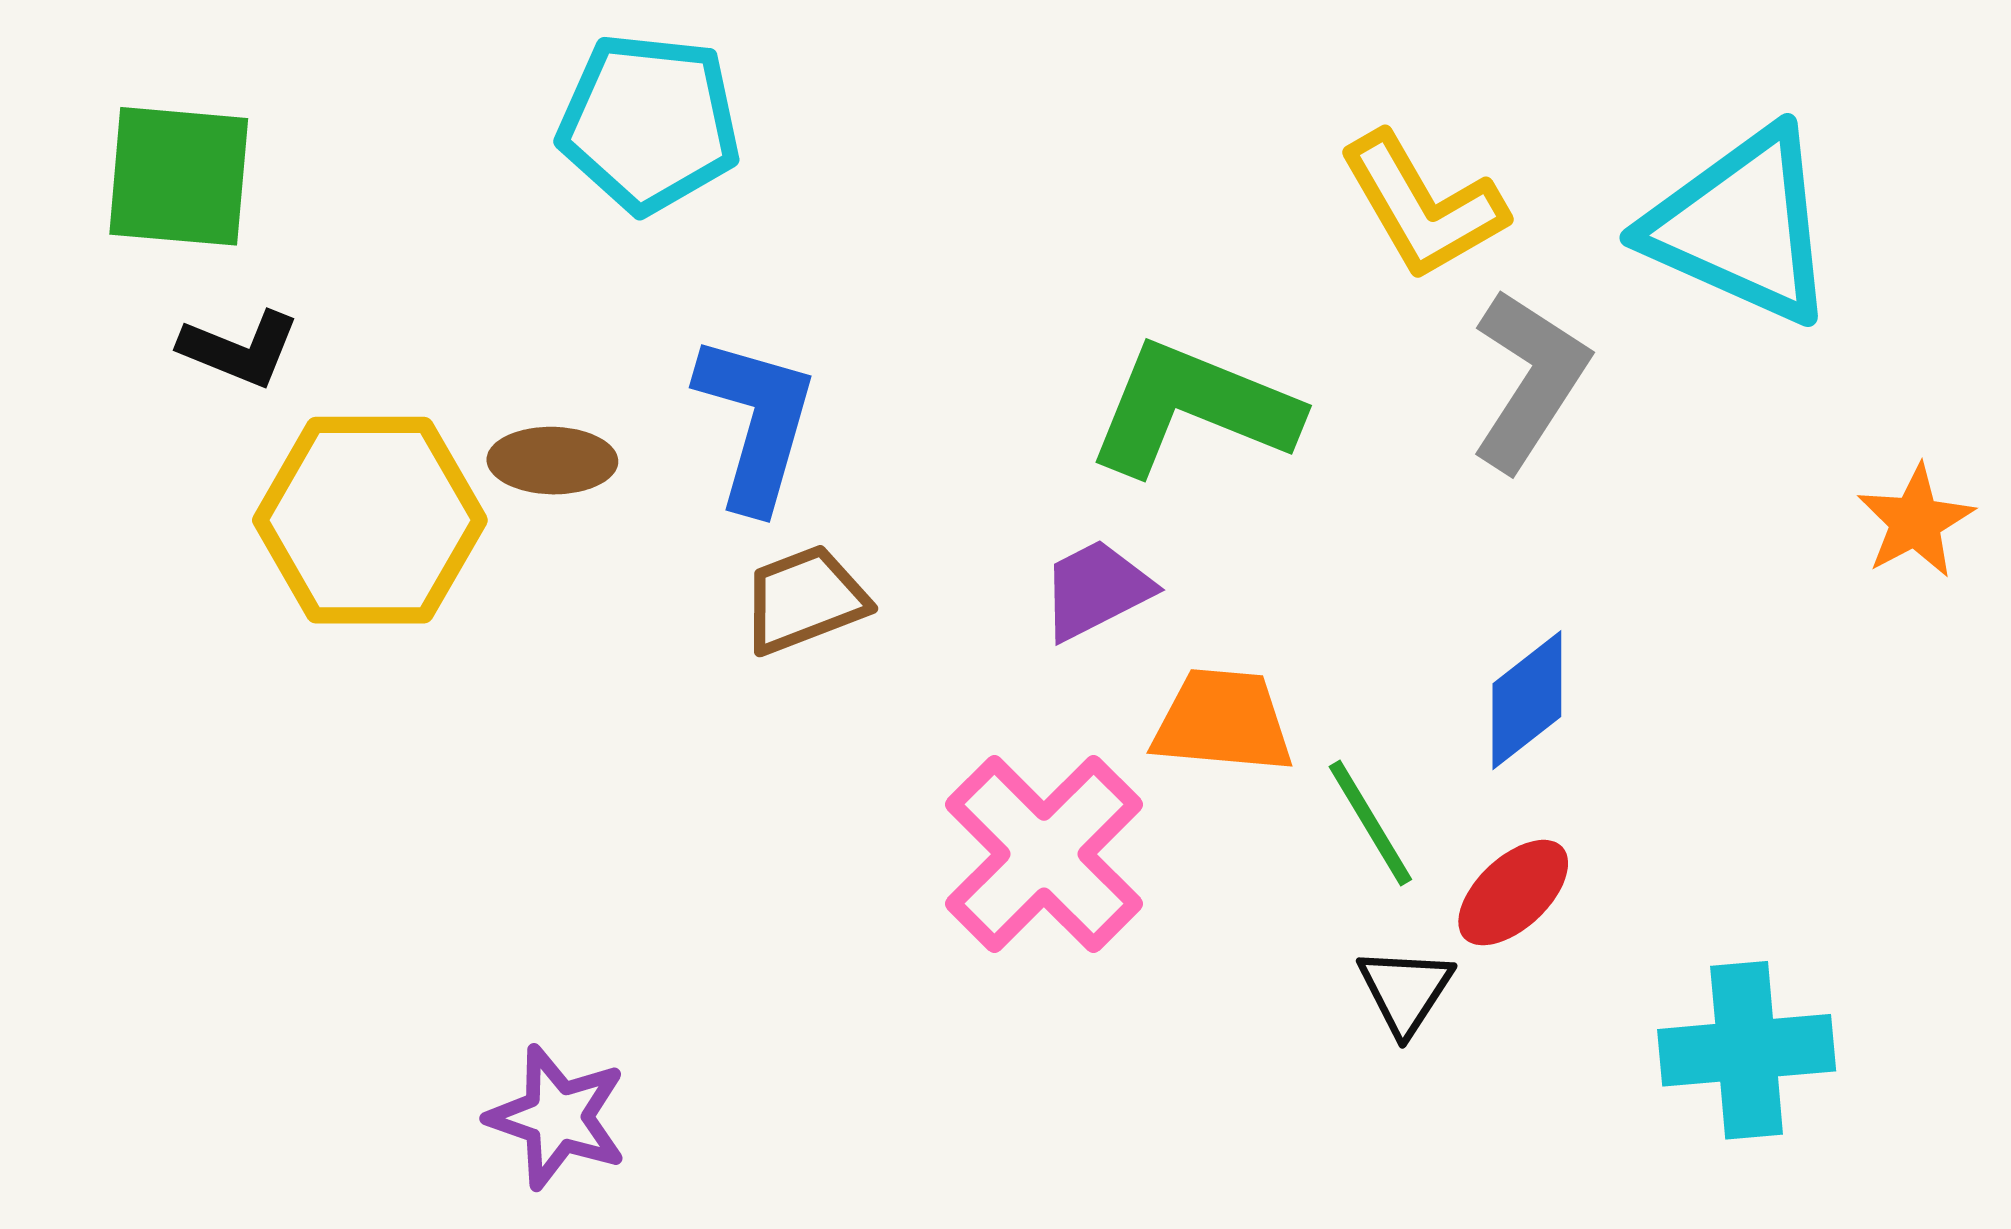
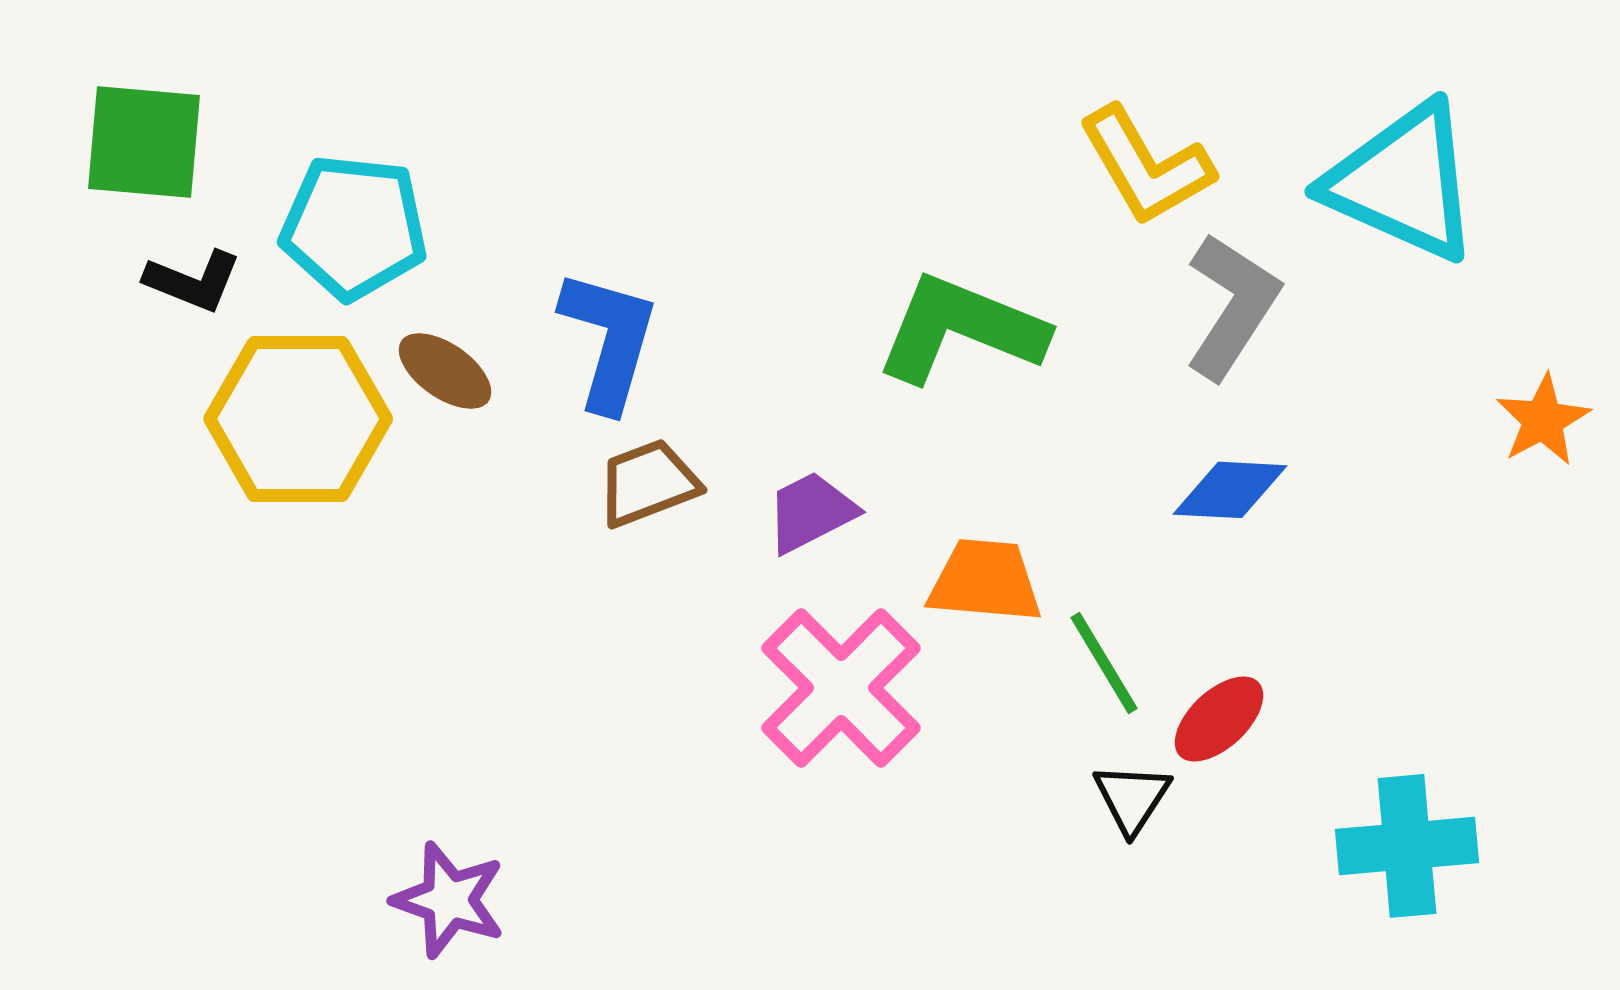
cyan pentagon: (649, 123) -> (354, 227), moved
brown ellipse: (552, 461) -> (445, 371), turned 34
purple trapezoid: (1096, 590) -> (811, 512), moved
blue diamond: (1527, 700) -> (1230, 490), moved, turned 41

